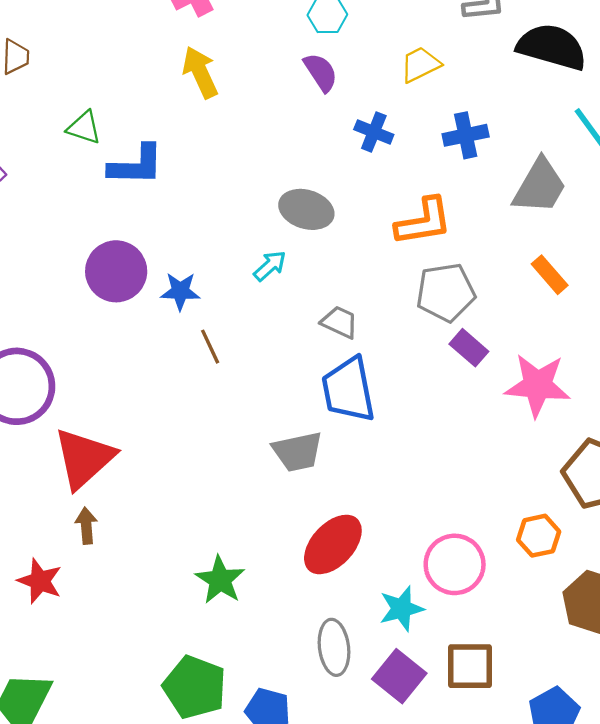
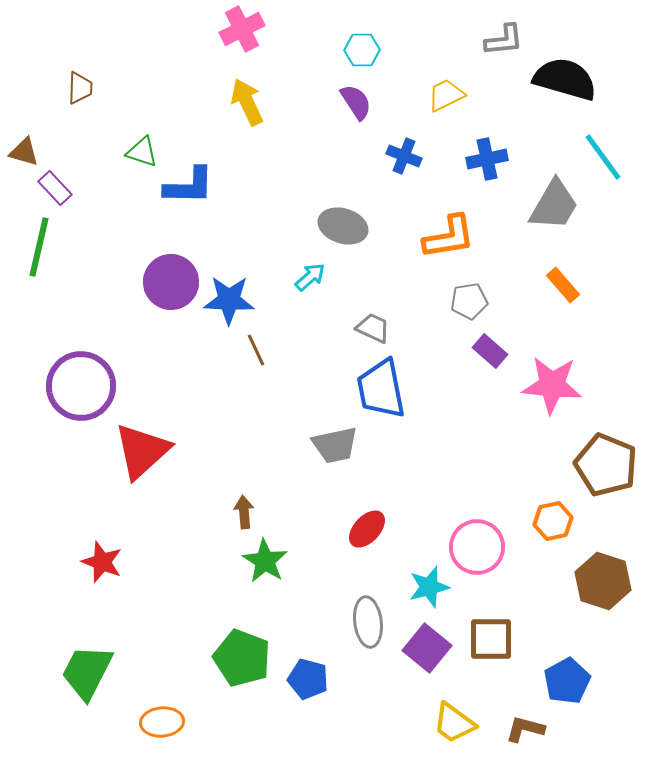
blue star: (180, 291) -> (229, 300), size x1.4
gray pentagon: (446, 292) -> (469, 301), size x0.7
brown arrow: (86, 526) -> (244, 512), moved
red ellipse: (333, 544) -> (367, 529), size x0.7

